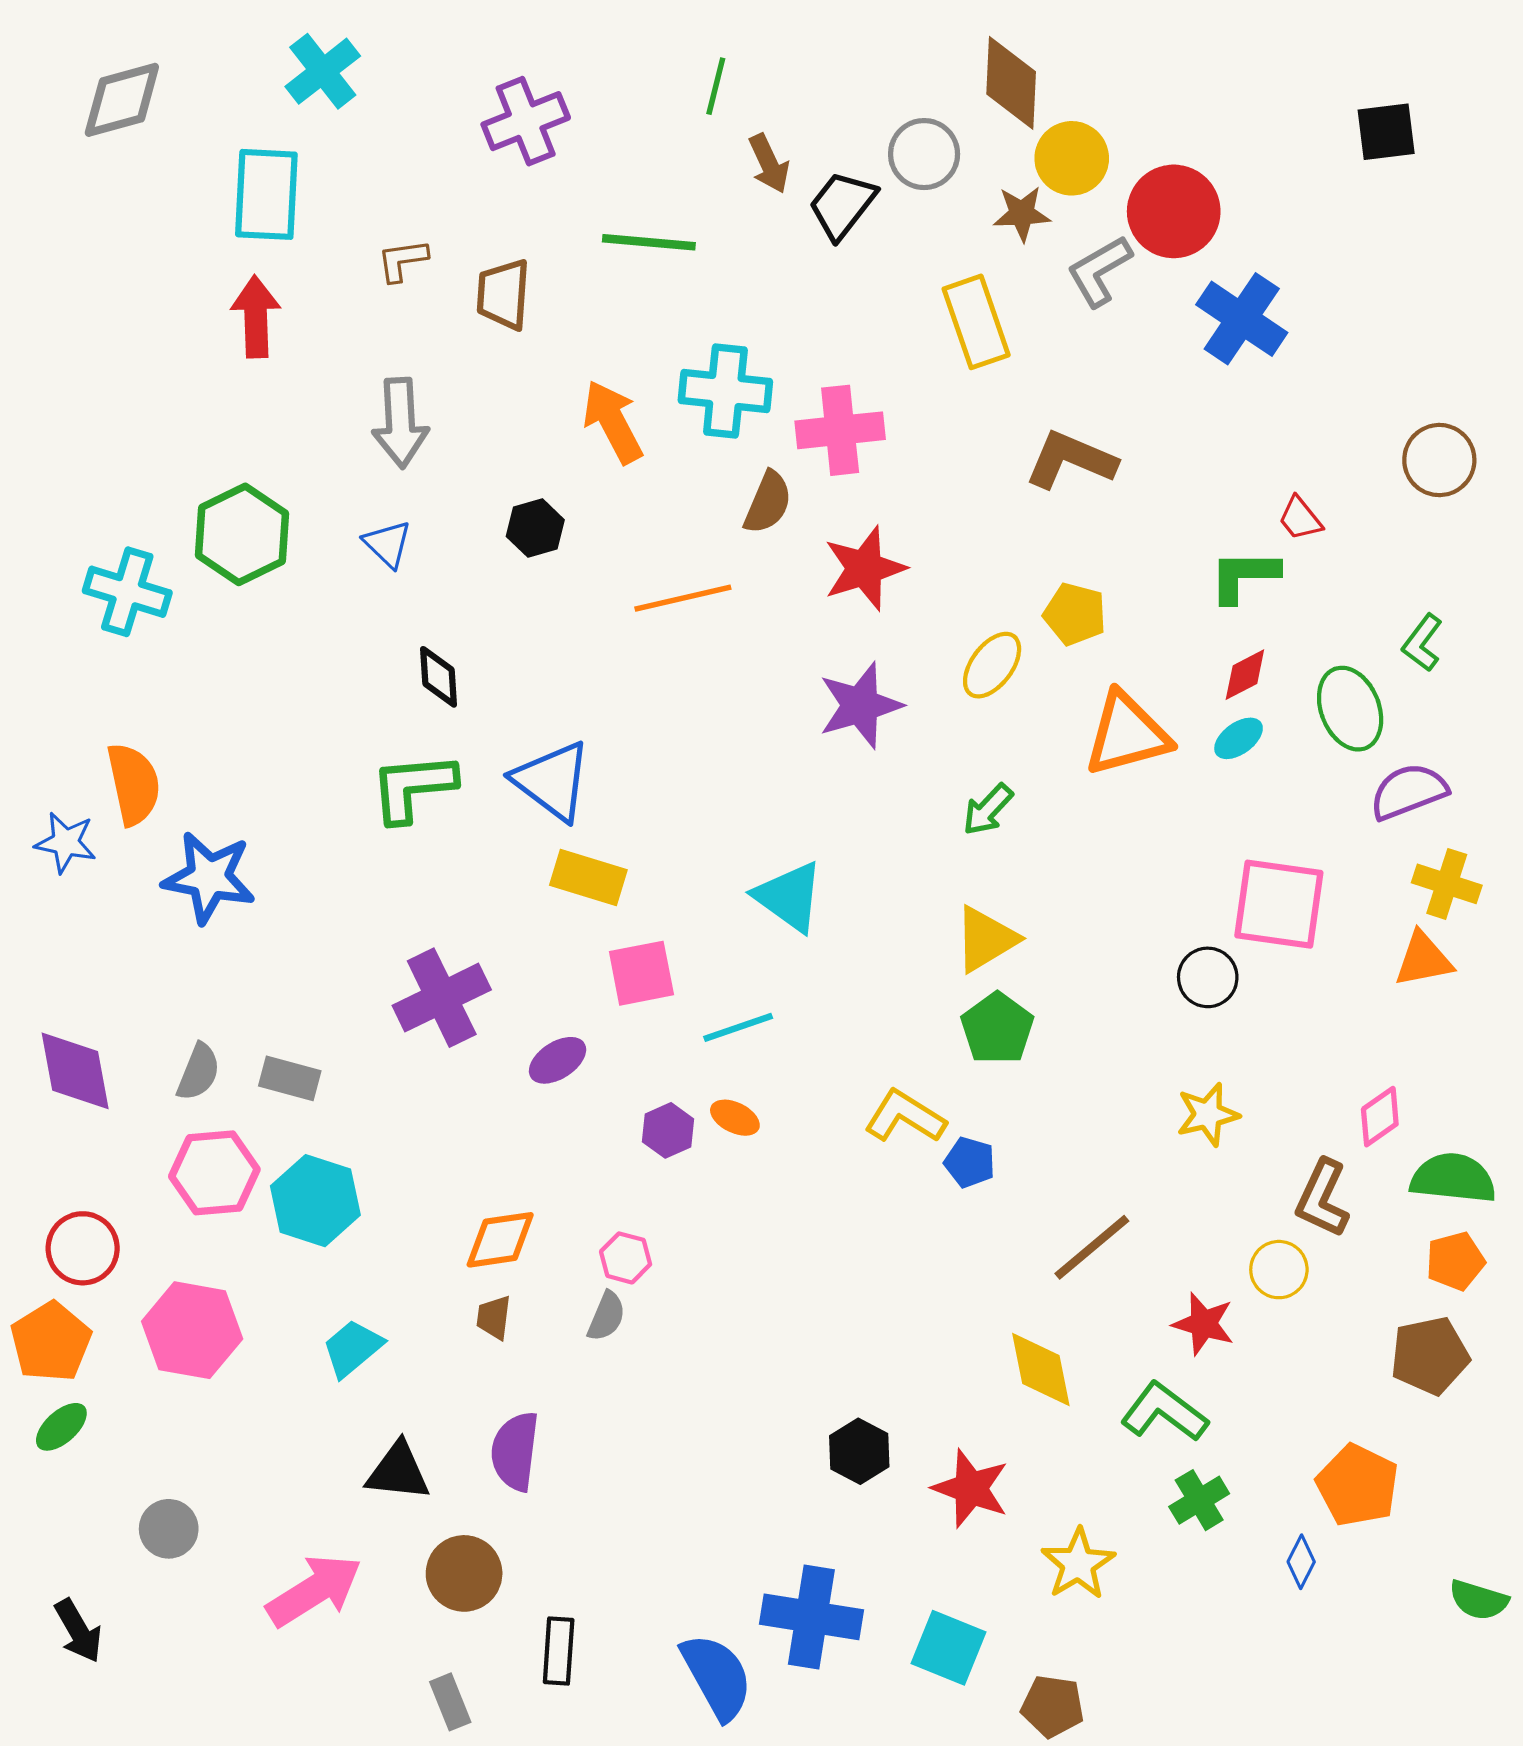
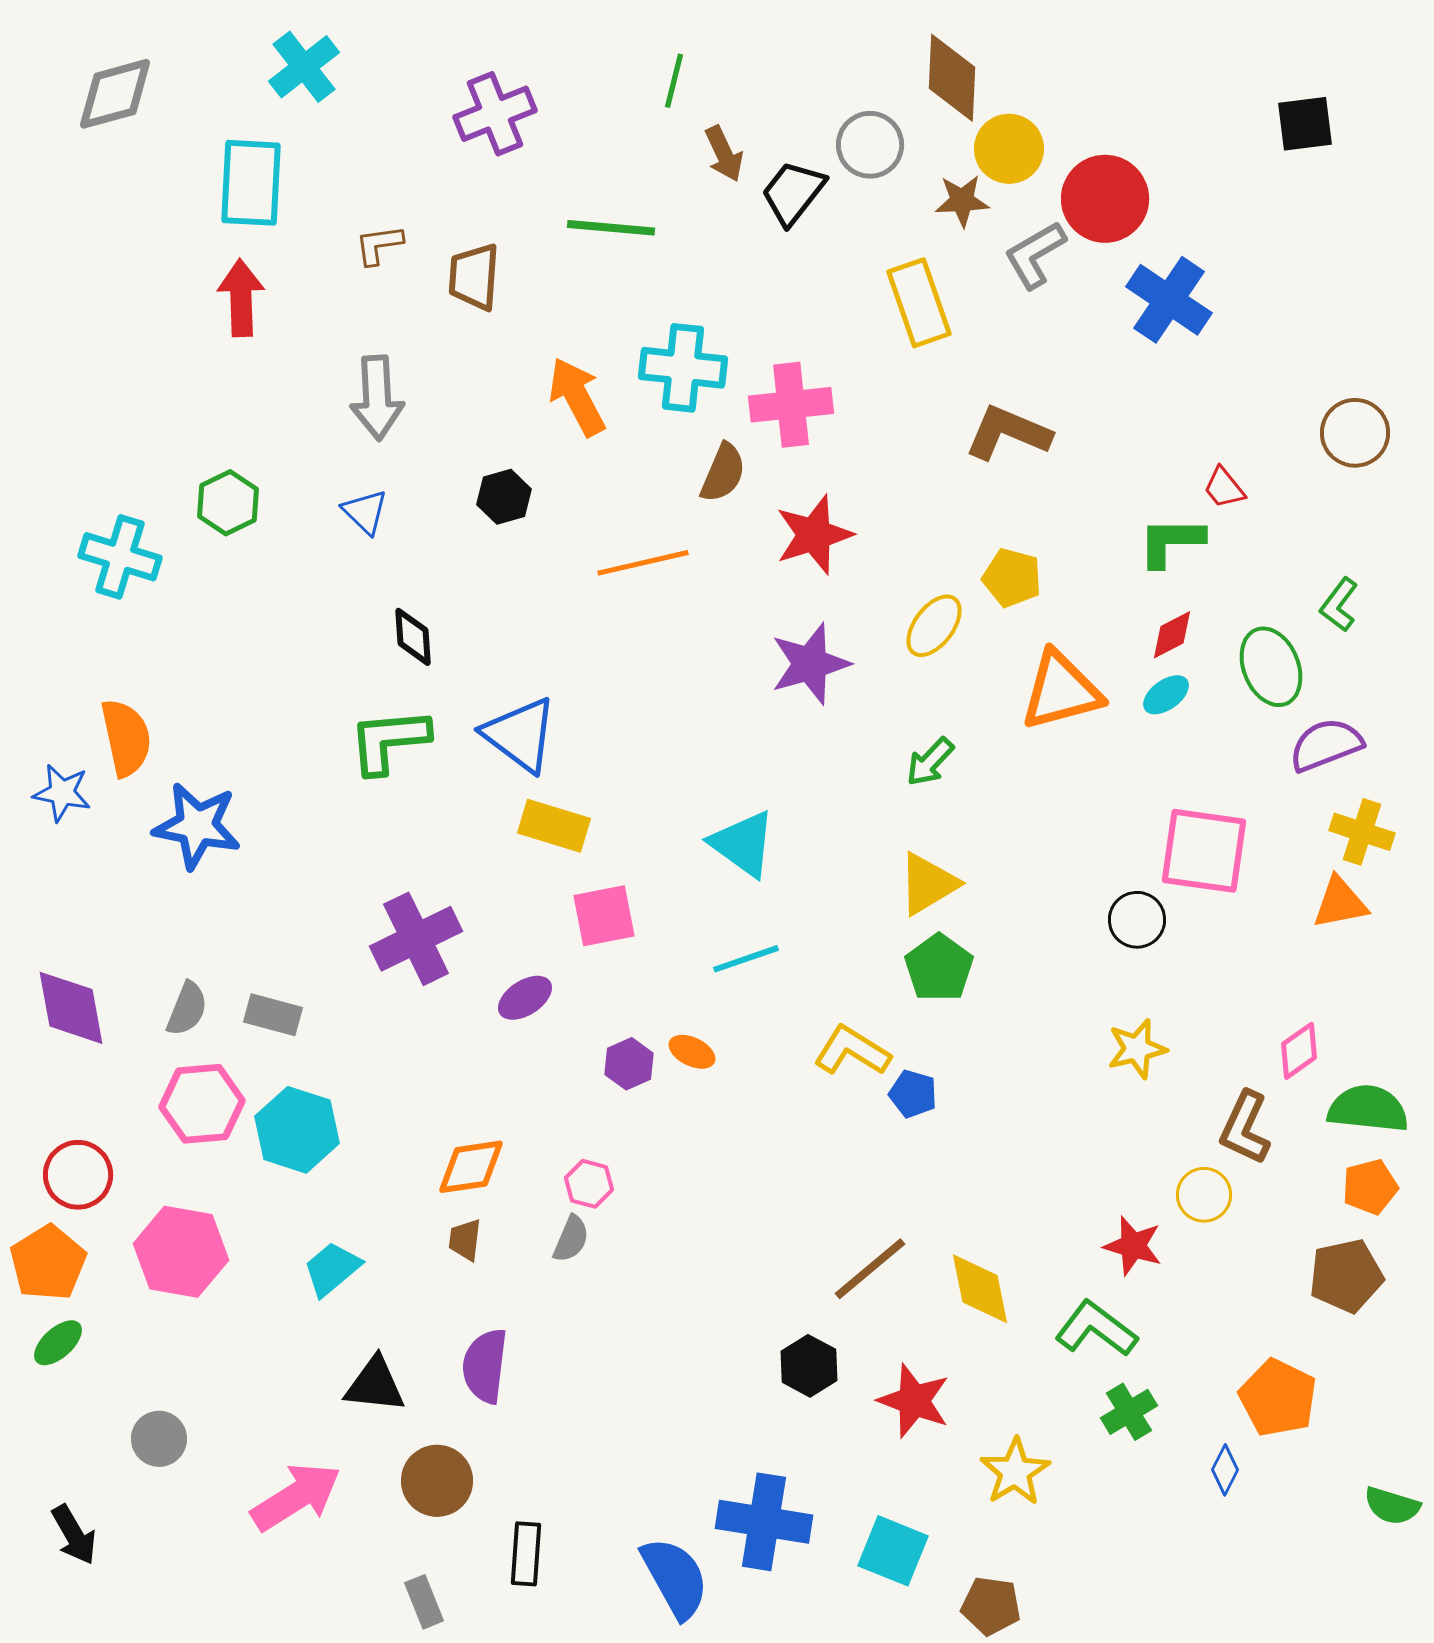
green hexagon: (242, 534) -> (228, 503), size x0.7
cyan line: (738, 1027) -> (746, 959), moved
brown line: (1092, 1247) -> (870, 1269), moved

